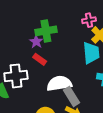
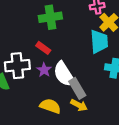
purple star: (36, 42) -> (44, 70), moved
white semicircle: (59, 83) -> (64, 74), turned -115

